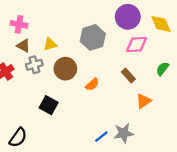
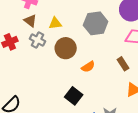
gray cross: (34, 65) -> (38, 40), turned 35
black square: (49, 105) -> (74, 96), moved

